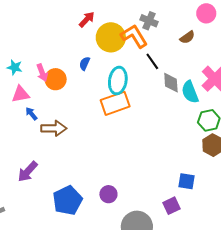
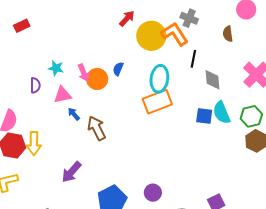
brown semicircle: (187, 37) -> (228, 34), turned 119
black line: (152, 61) -> (193, 59), turned 48
blue semicircle: (85, 64) -> (118, 69), moved
cyan semicircle: (190, 92) -> (222, 113), moved
brown arrow: (54, 128) -> (97, 128), turned -115
blue square: (187, 181) -> (204, 116), moved

